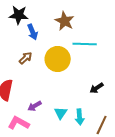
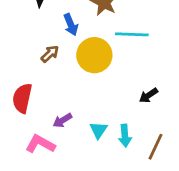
blue arrow: (33, 32) -> (71, 25), moved

